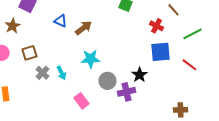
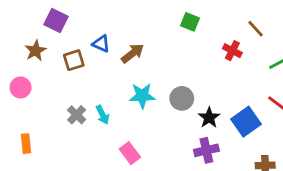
blue square: (160, 52) -> (246, 122), moved, turned -30
brown square: (29, 53) -> (74, 60), moved
gray circle: (107, 81) -> (182, 98), moved
purple cross: (126, 92) -> (206, 150), moved

